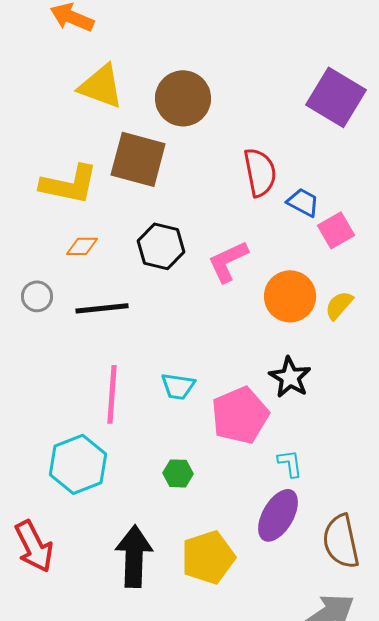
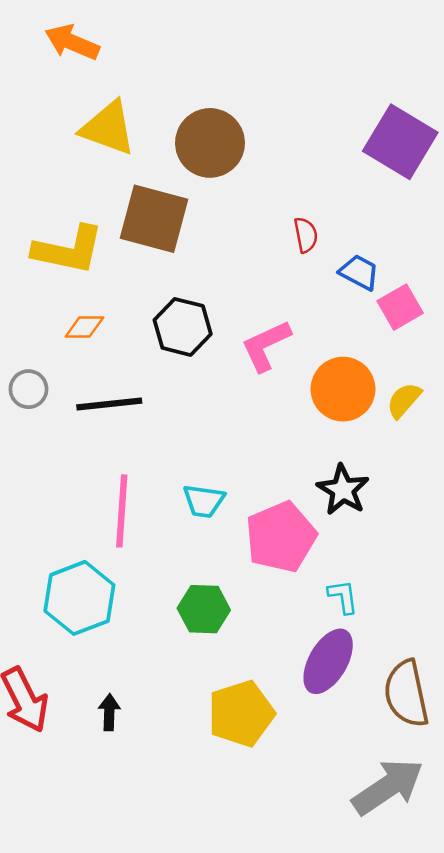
red semicircle: (260, 172) -> (306, 235), size x0.6
green hexagon: (178, 473) -> (204, 609), size x1.4
black arrow: (134, 556) -> (109, 712), moved, size x0.5

